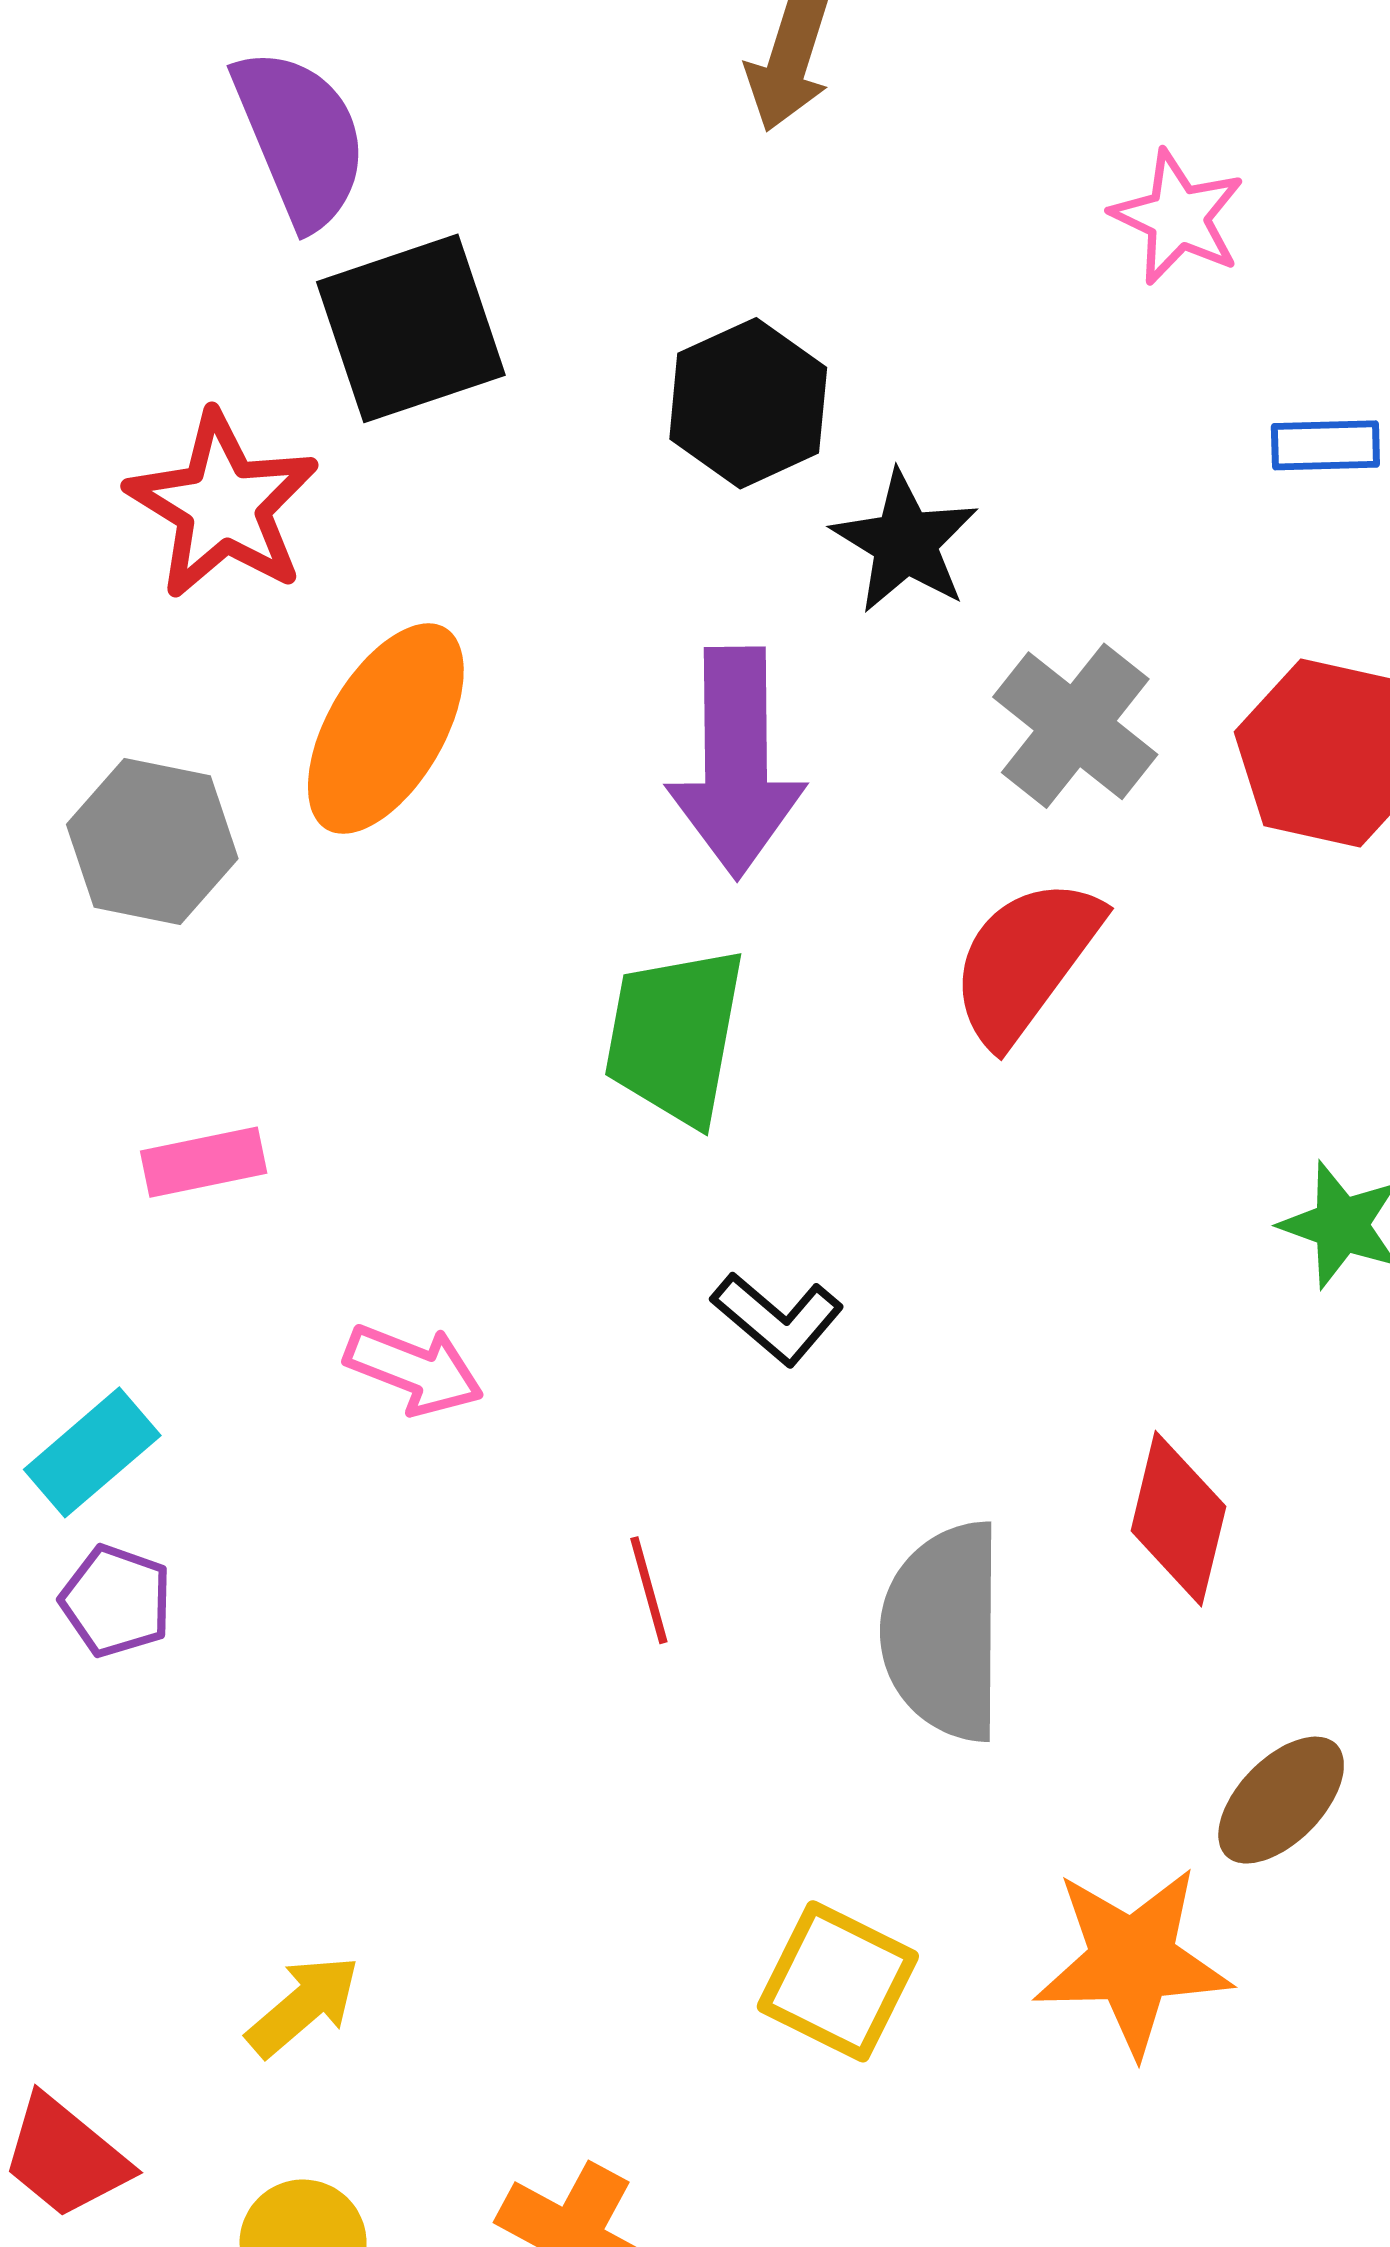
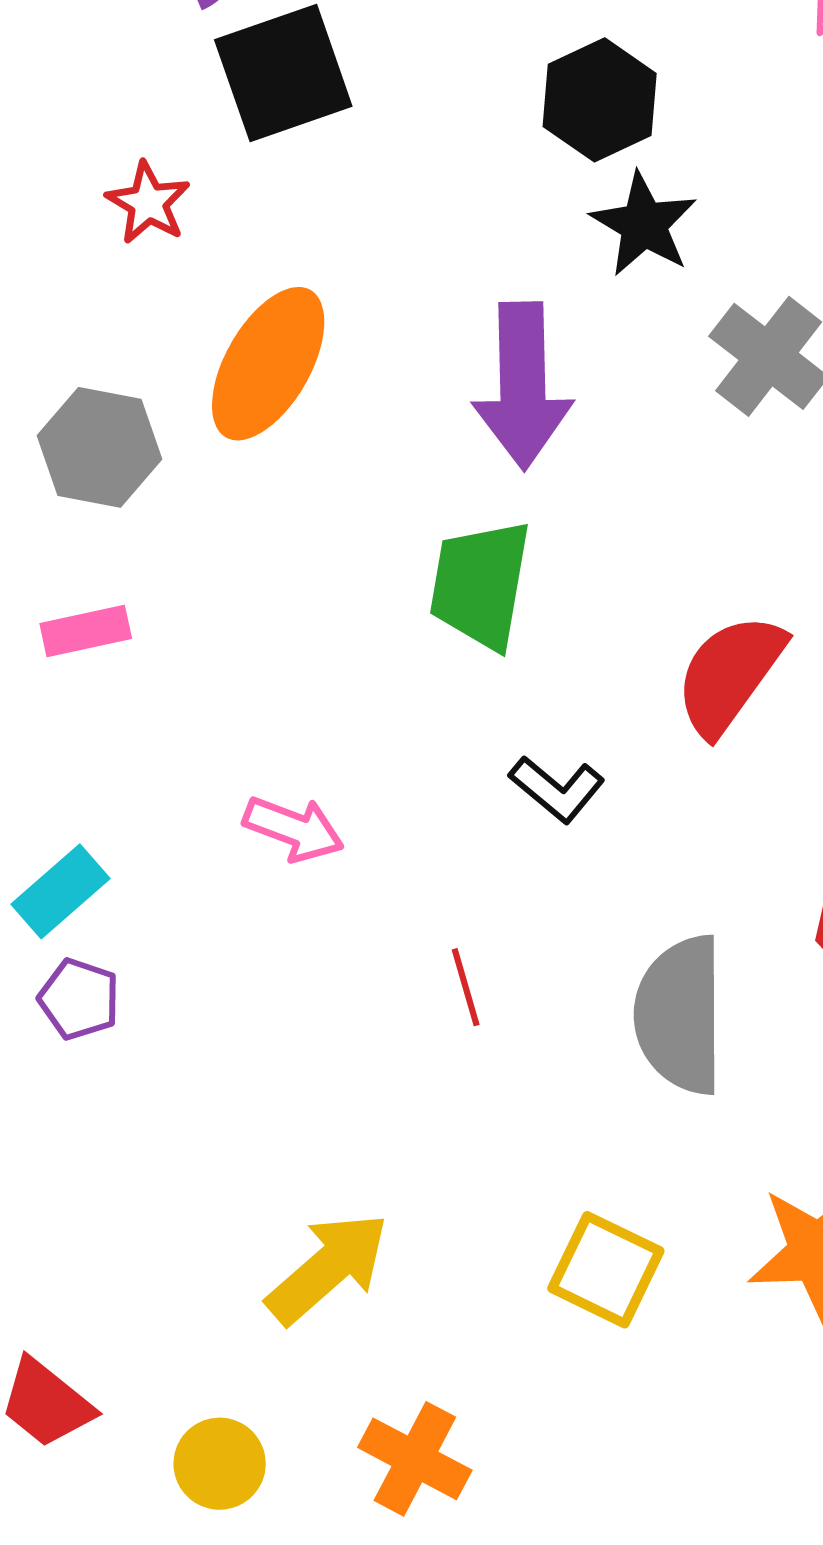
black hexagon: (748, 403) -> (600, 100), moved
red star: (223, 505) -> (148, 203), size x0.6
red semicircle: (1025, 961) -> (730, 674), moved
pink rectangle: (204, 1162) -> (86, 631), moved
yellow arrow: (303, 2006) -> (328, 1268), moved, size x1.5

